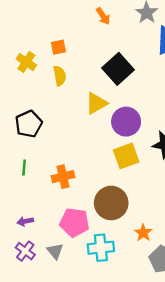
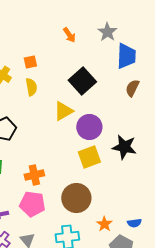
pink pentagon: (74, 222) -> (32, 204), moved

